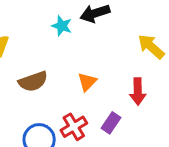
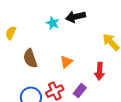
brown semicircle: (33, 81) -> (30, 58), turned 84

